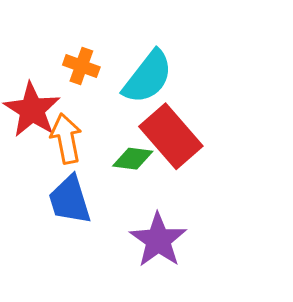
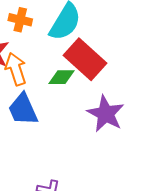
purple star: (158, 240) -> (106, 114), moved

